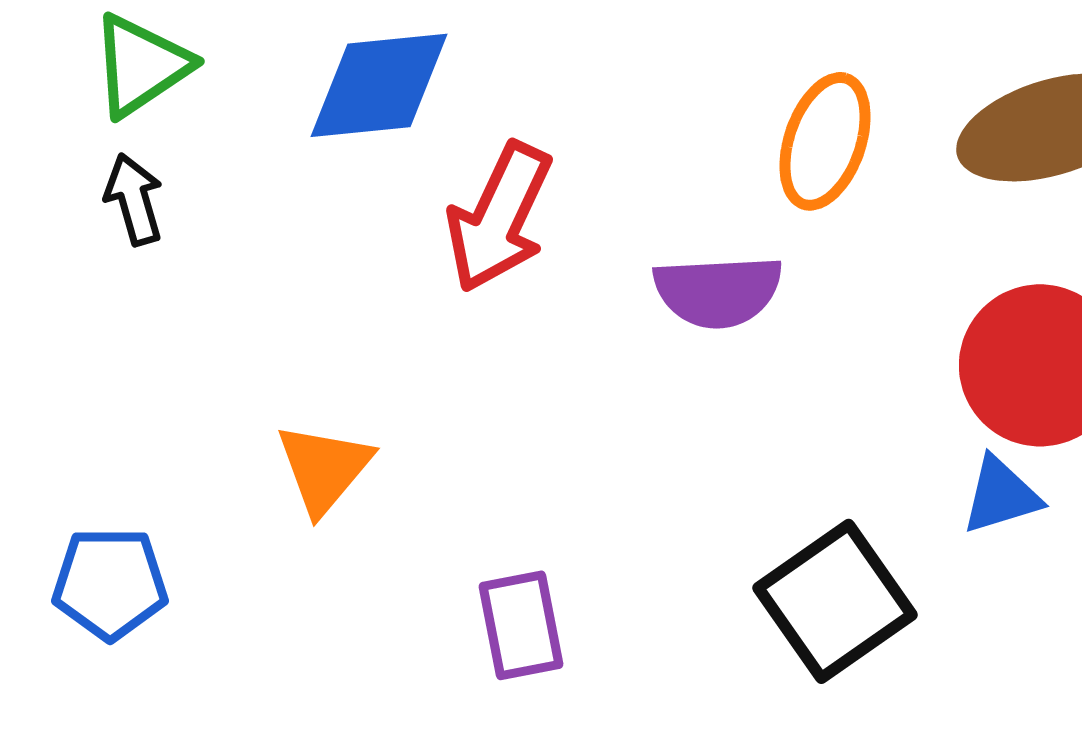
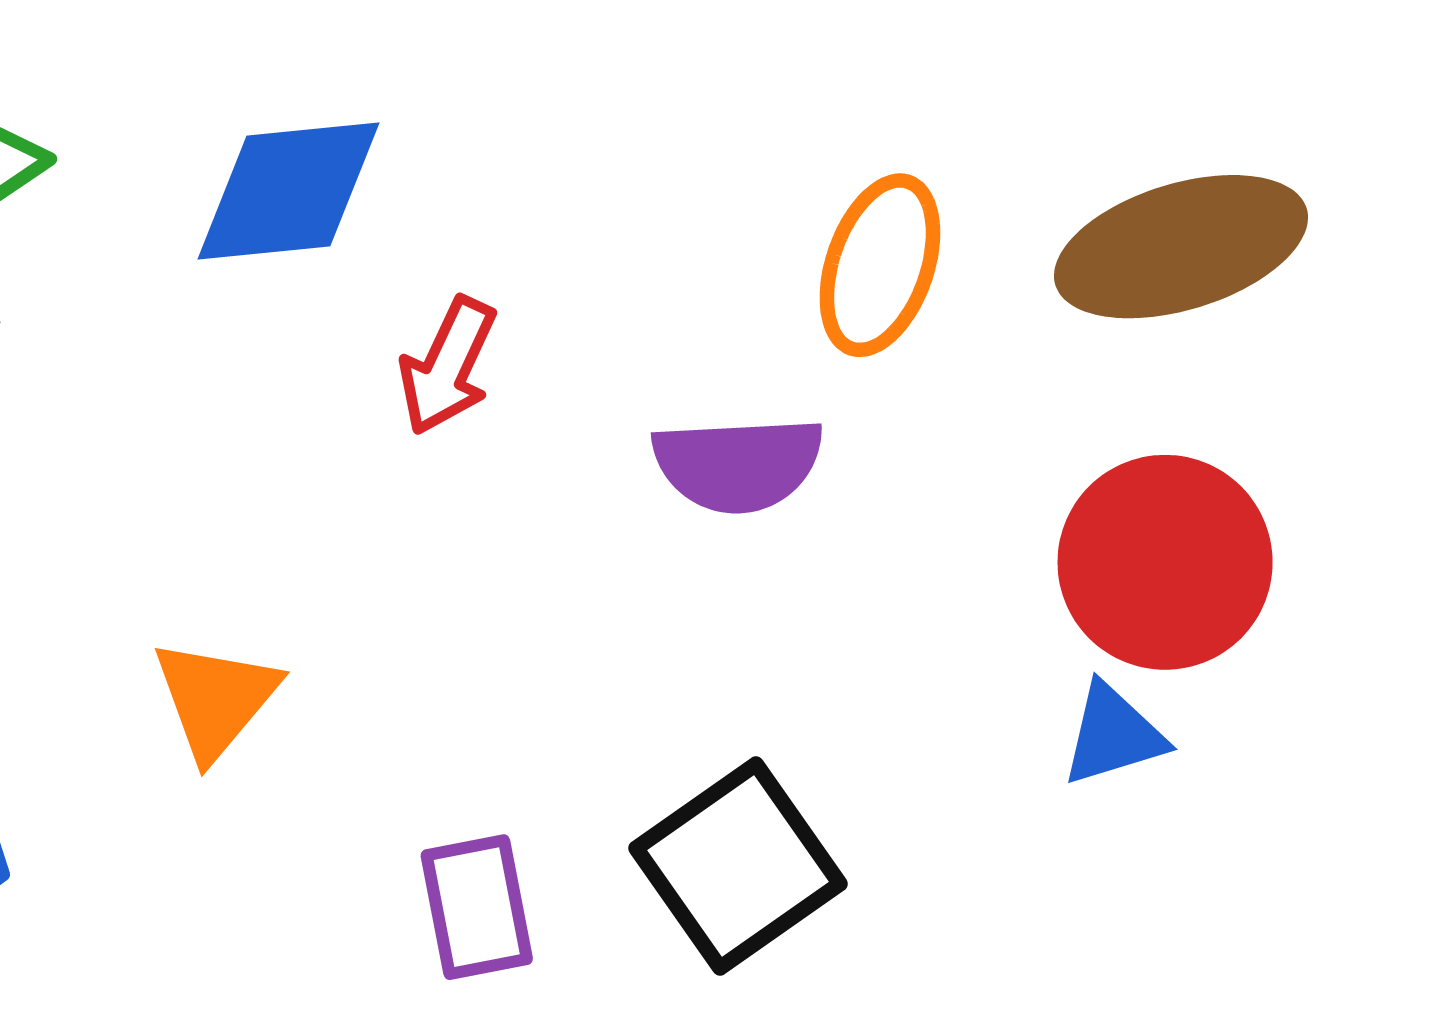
red arrow: (499, 217) -> (448, 366), size x0.7
black square: (835, 601) -> (738, 866), moved

